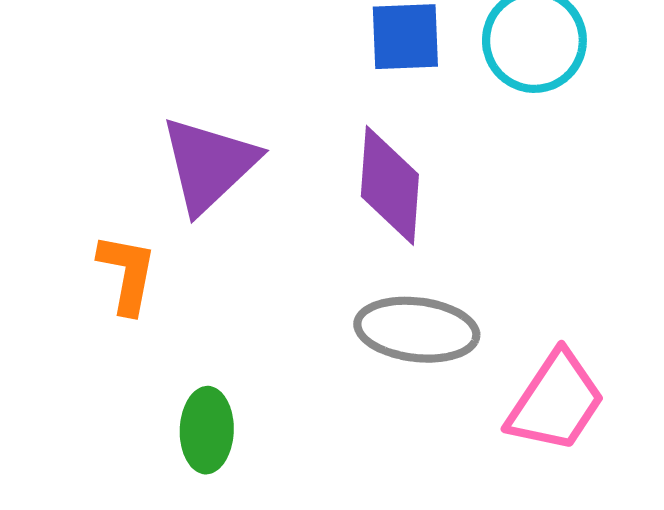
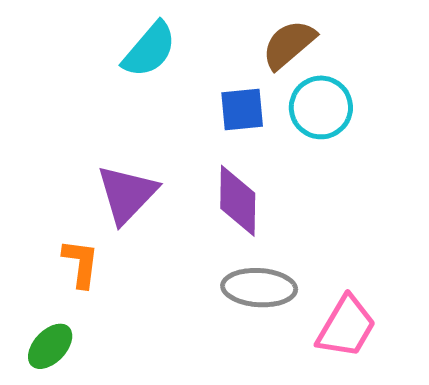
green ellipse: (207, 430) -> (50, 346), moved, turned 45

